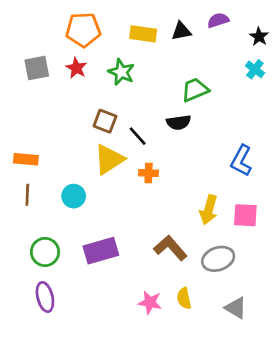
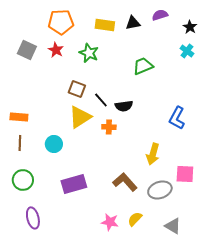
gray square: (37, 68) -> (27, 50), turned 36
black semicircle: (179, 122) -> (124, 106), moved
pink square: (245, 215) -> (185, 174), moved
green circle: (45, 252) -> (23, 180), moved
yellow semicircle: (184, 298) -> (135, 219), turned 56

